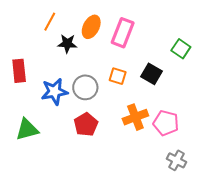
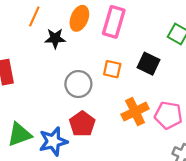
blue star: (55, 92) -> (53, 141), moved

